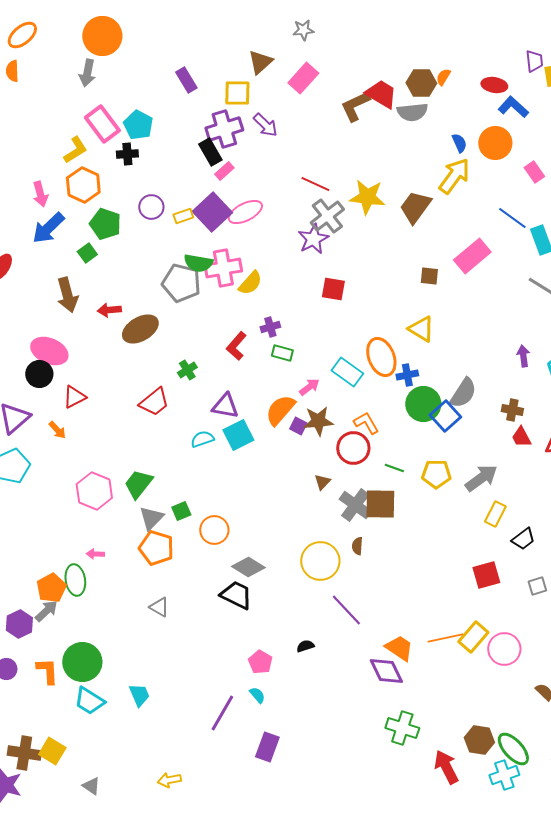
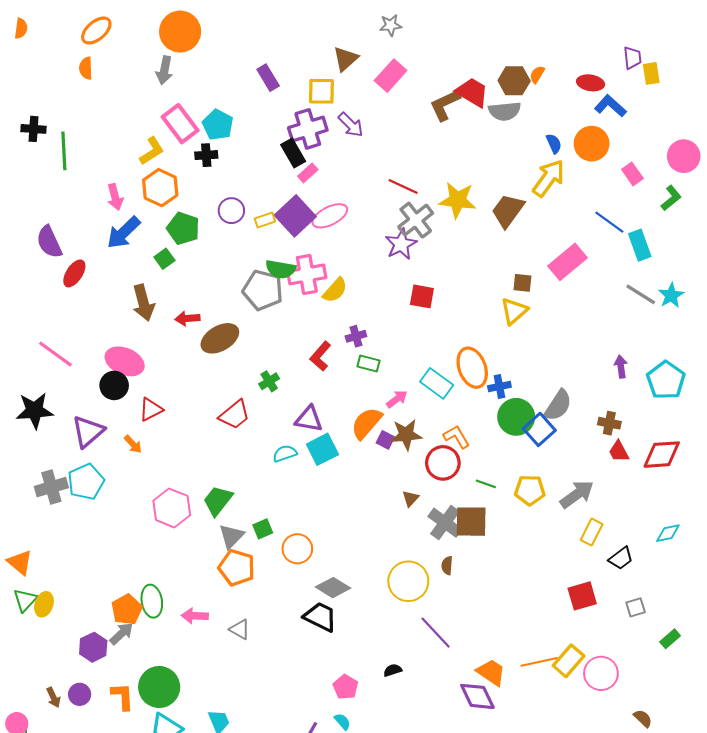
yellow triangle: (421, 329) -> (514, 311), moved, turned 48
pink arrow: (95, 554) -> (195, 616), moved, size x1.4

